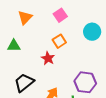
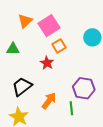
pink square: (60, 15) -> (49, 26), moved, size x1.5

